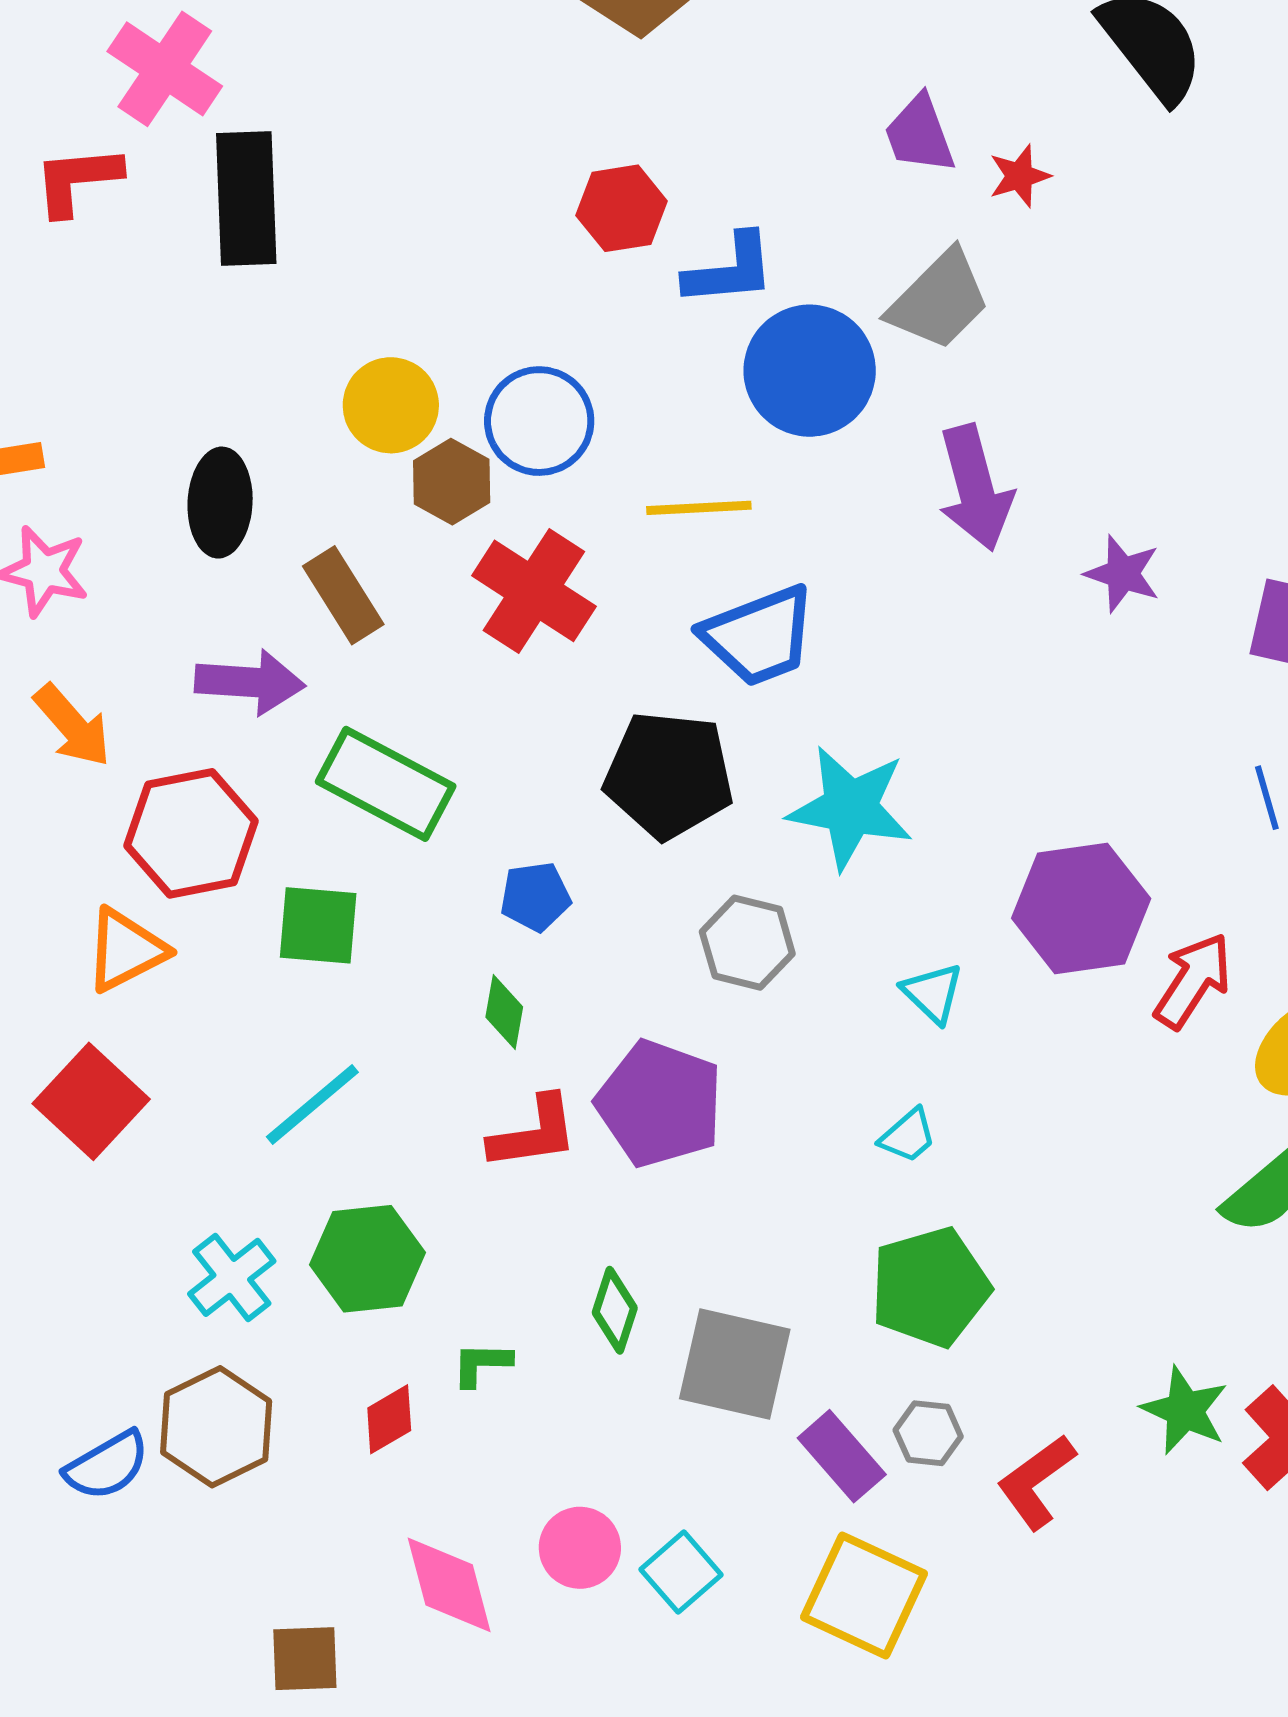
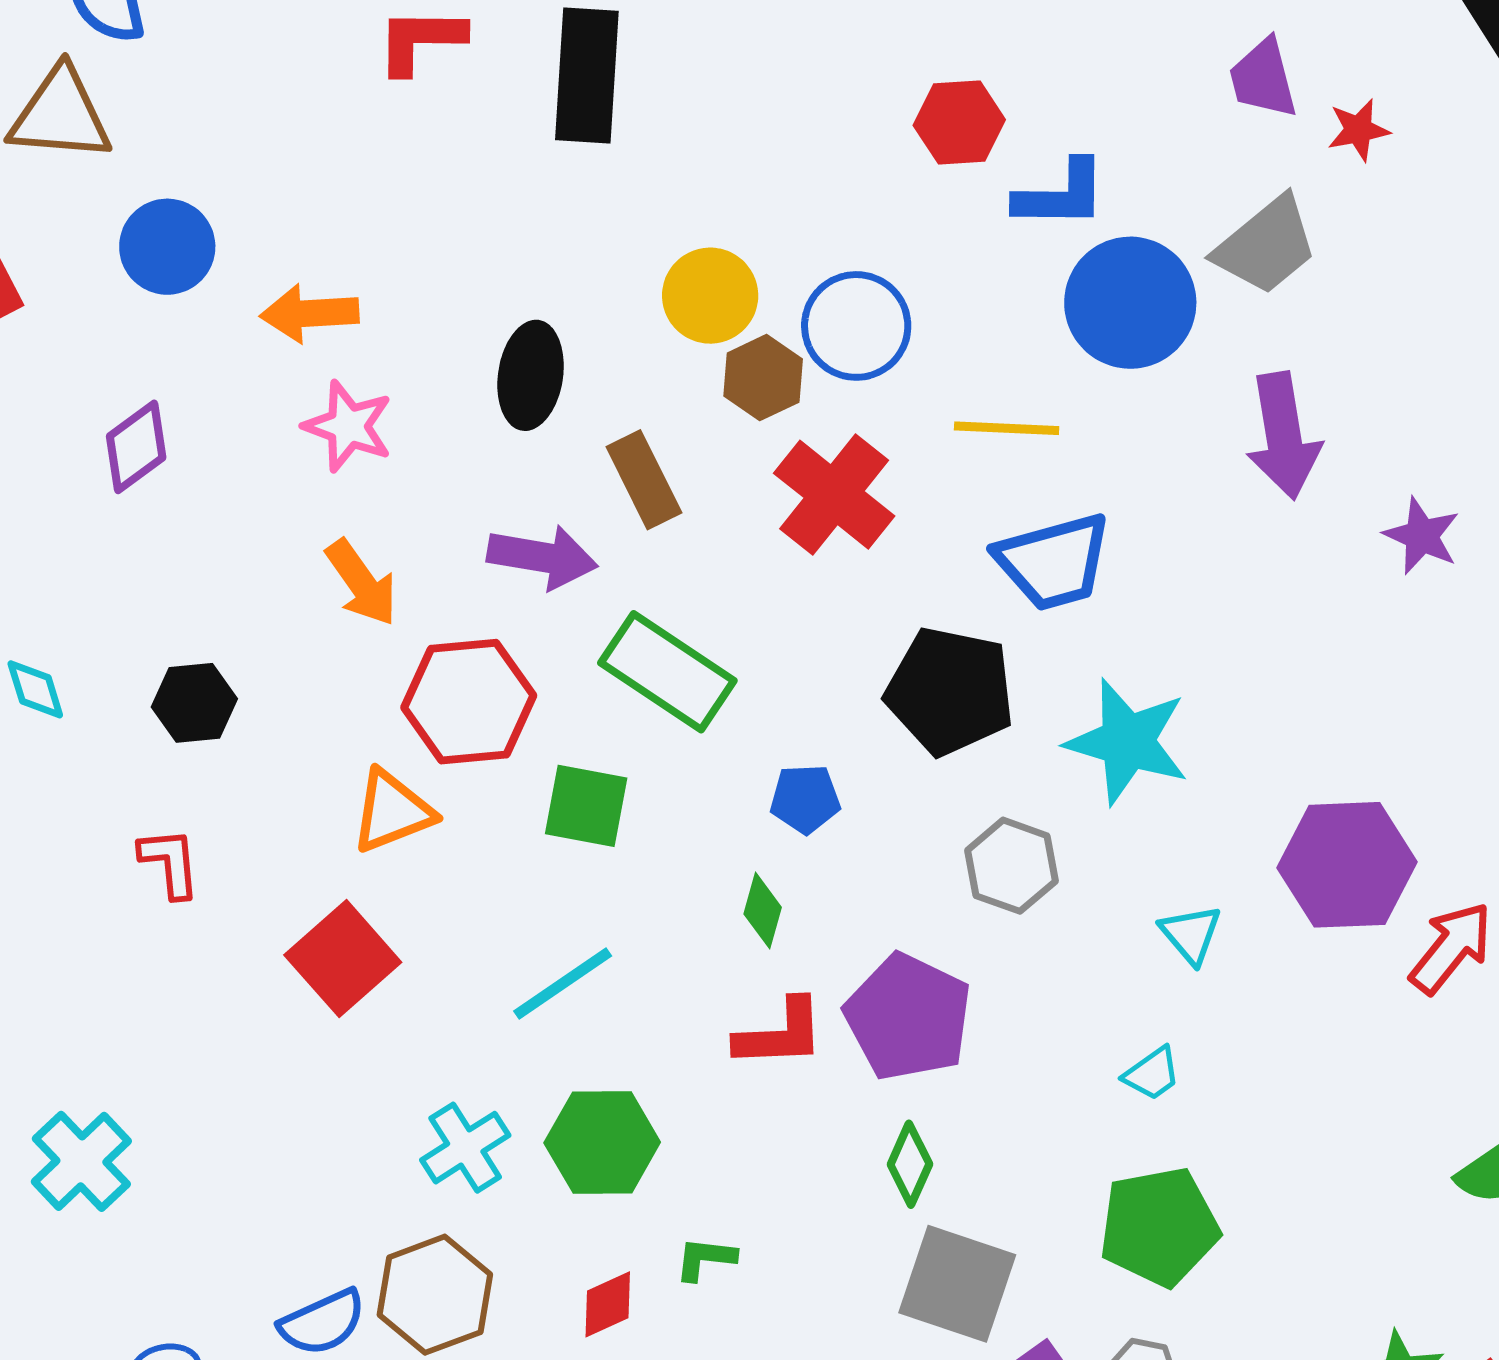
green diamond: (615, 1310) -> (910, 1164), moved

